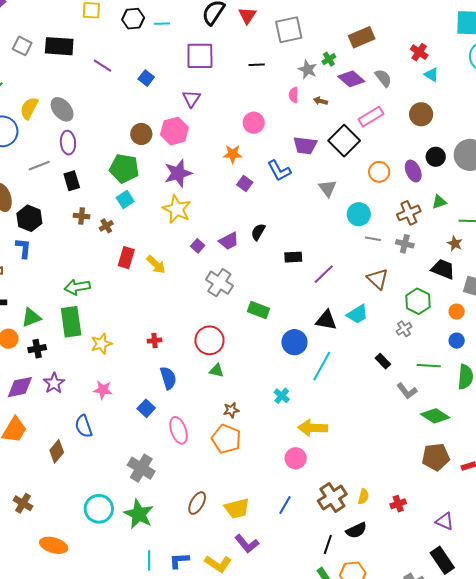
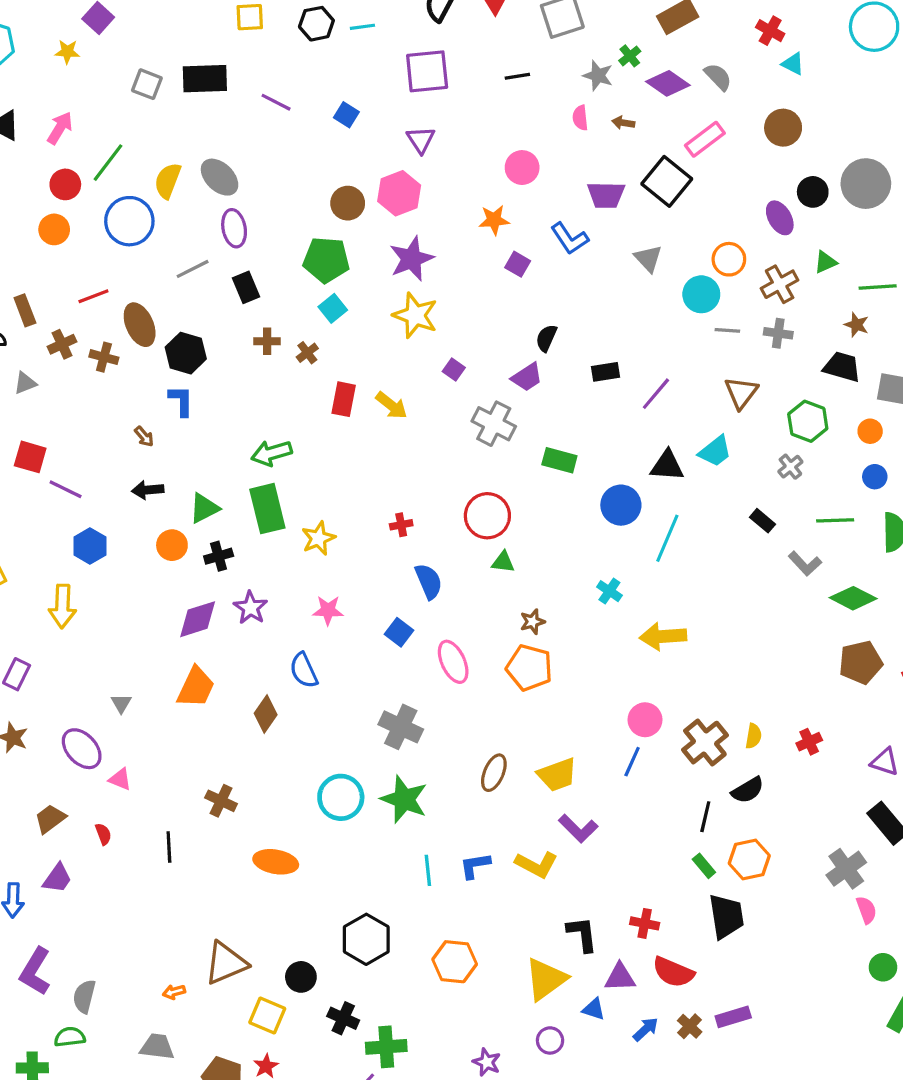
orange circle: (379, 172) -> (729, 259), moved
purple trapezoid: (229, 241) -> (527, 377), moved
brown triangle: (378, 279) -> (741, 393), turned 30
pink circle: (296, 458) -> (645, 720), moved

